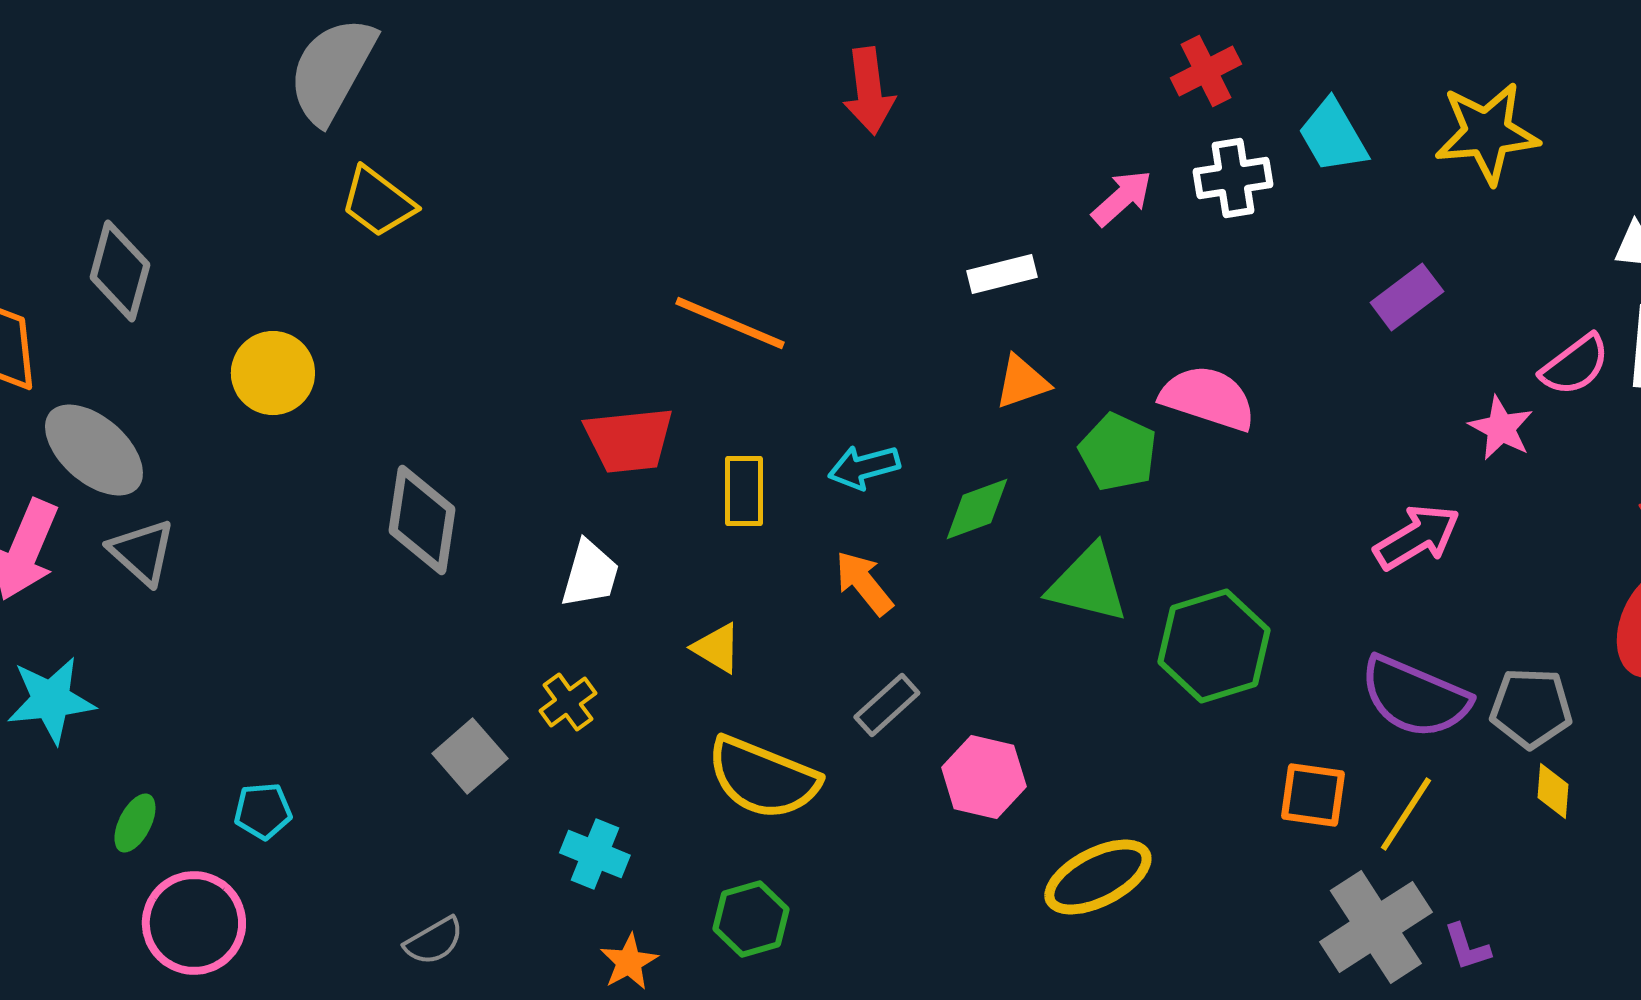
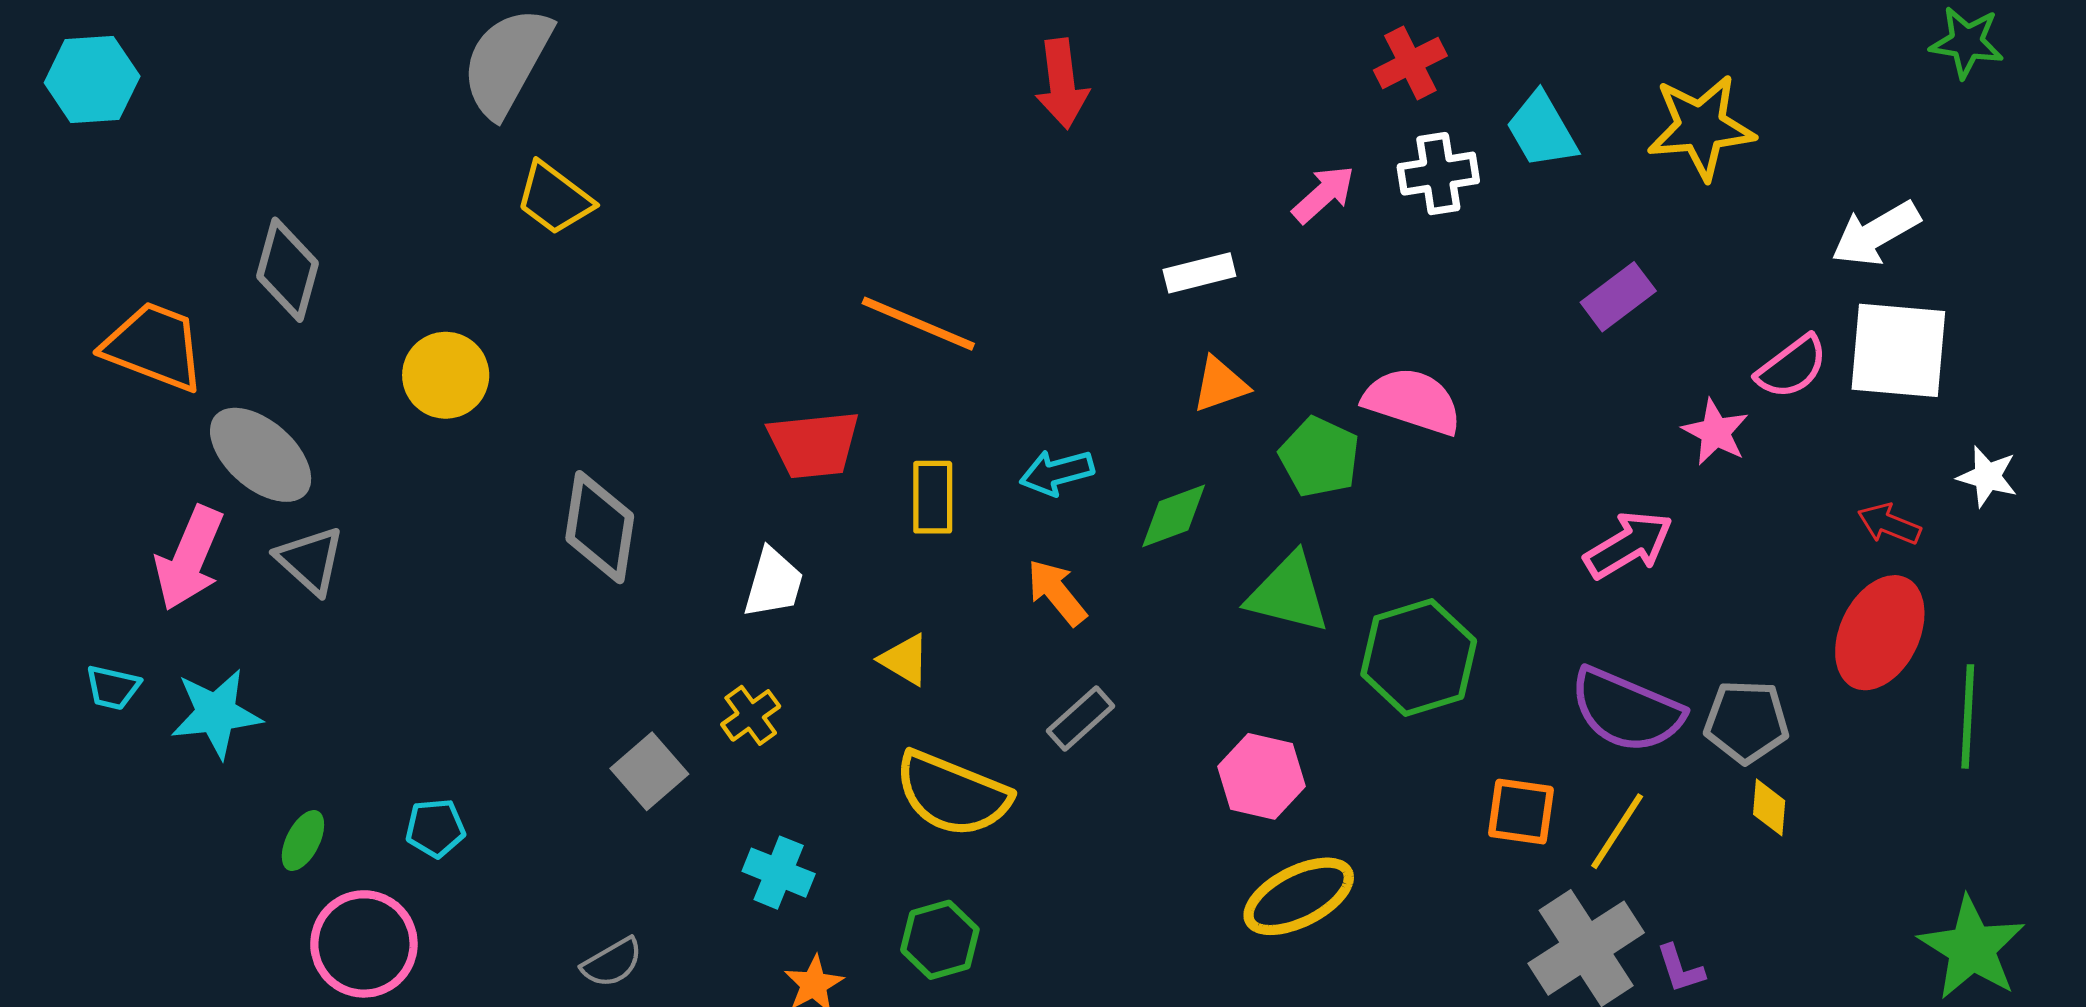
pink hexagon: (984, 777) -> (1261, 776), moved

